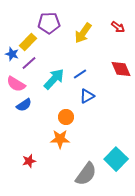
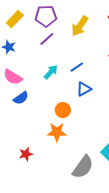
yellow rectangle: (28, 42) -> (15, 19), moved
purple line: (29, 63) -> (47, 39), moved
cyan arrow: (54, 79) -> (51, 72), size x0.7

